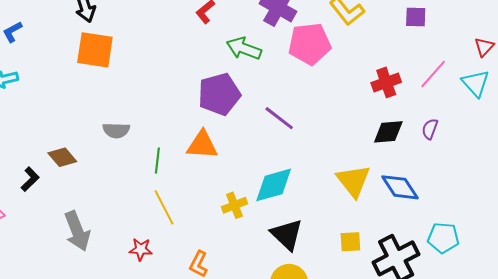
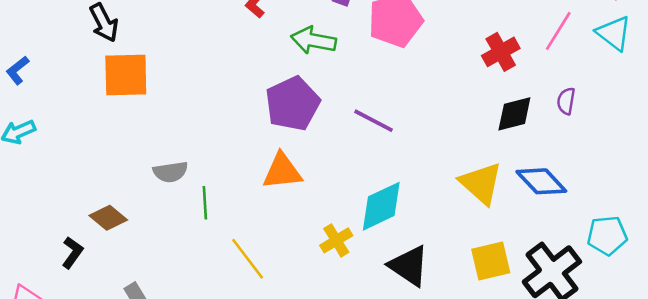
green line: (157, 161) -> (205, 203), moved
yellow square: (350, 242) -> (491, 261), size x1.4

